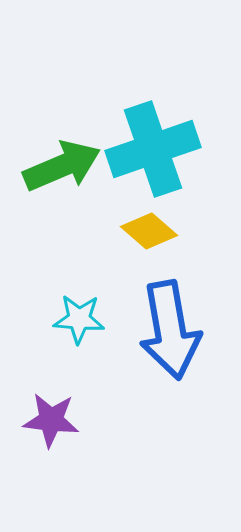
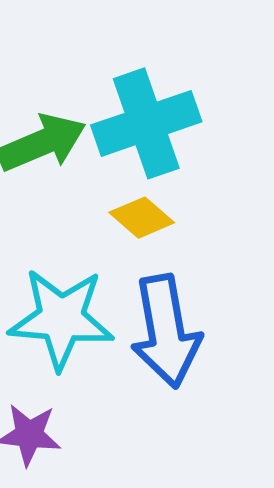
cyan star: (79, 319) -> (61, 319), size x1.8

